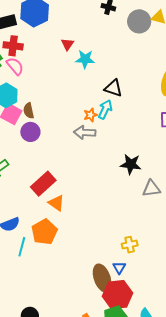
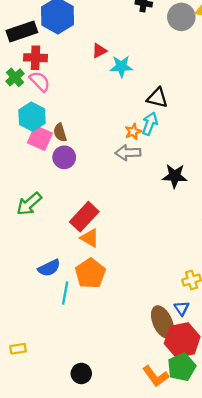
red triangle: (67, 44) -> (99, 51), turned 32
black star: (131, 164) -> (175, 176), moved
orange triangle: (56, 203) -> (90, 238), moved

